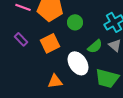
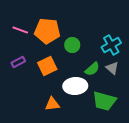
purple rectangle: (21, 39) -> (18, 62), turned -72
white ellipse: (78, 63) -> (75, 86), turned -60

